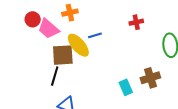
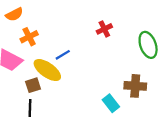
brown square: (63, 55) -> (33, 85), size x0.6
brown cross: (150, 78) -> (135, 86), turned 36

